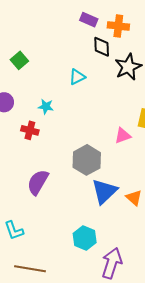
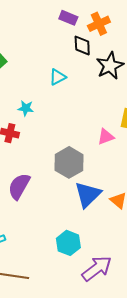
orange cross: (118, 26) -> (99, 24), turned -30
purple arrow: (112, 263) -> (97, 268), turned 36

